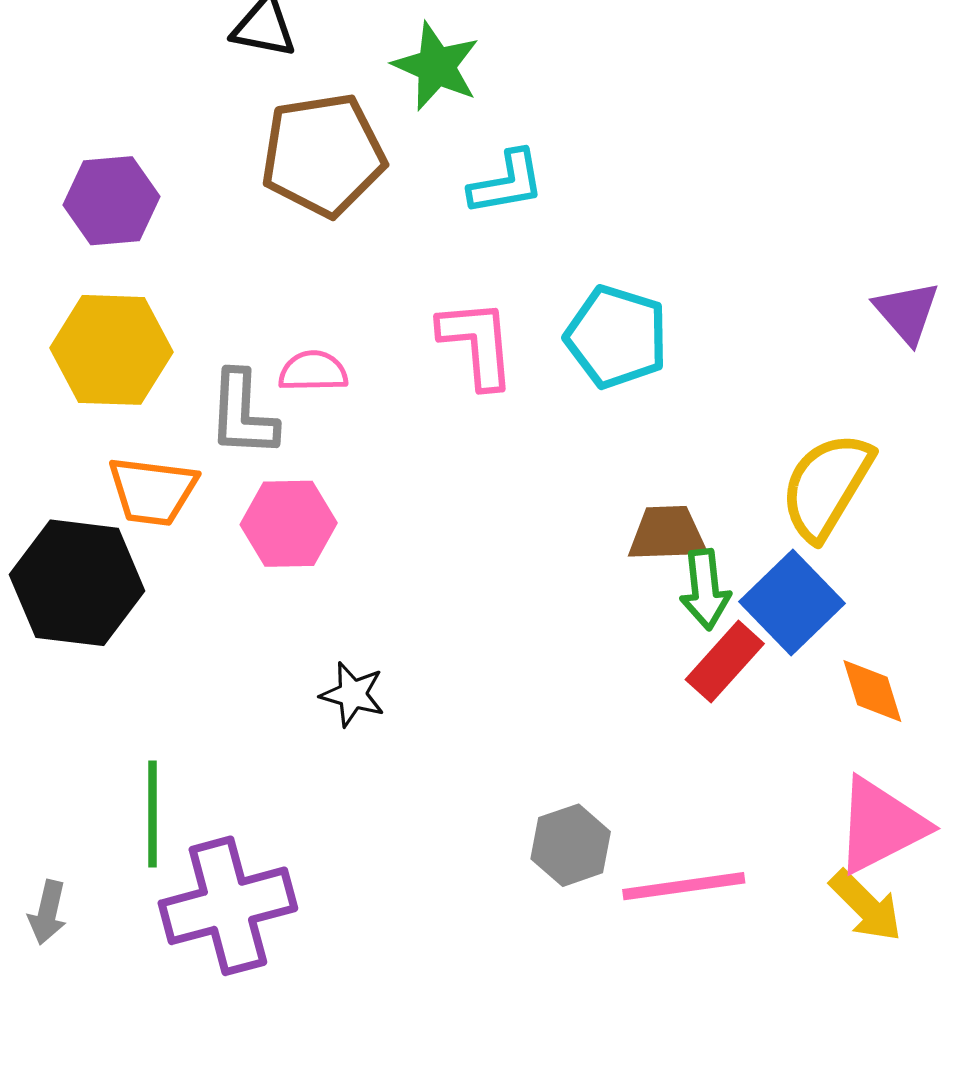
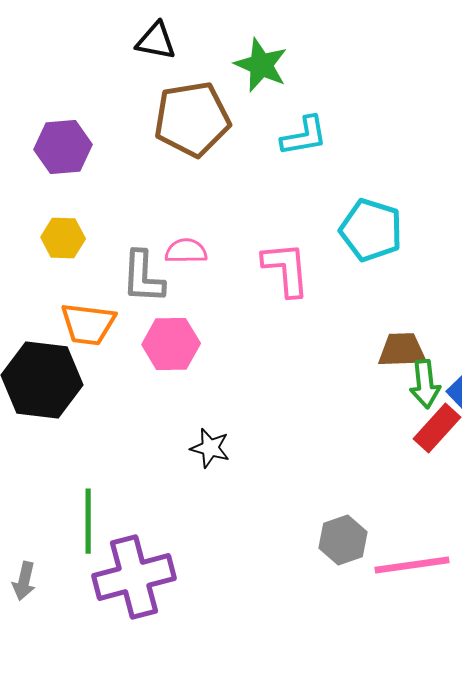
pink L-shape: (477, 343) -> (286, 269), moved
yellow hexagon: (112, 350) -> (63, 238), size x0.6

